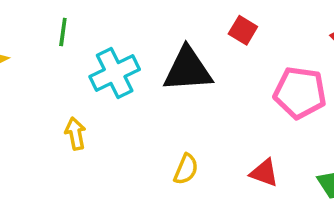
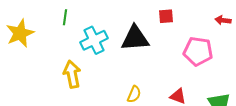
red square: (243, 30) -> (166, 16), turned -35
yellow arrow: (75, 134) -> (72, 74), size x1.5

